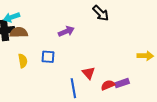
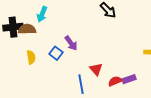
cyan arrow: (12, 17) -> (42, 14), moved, turned -49
purple arrow: (66, 31) -> (71, 43), moved, turned 77
blue square: (48, 57) -> (56, 53), turned 32

